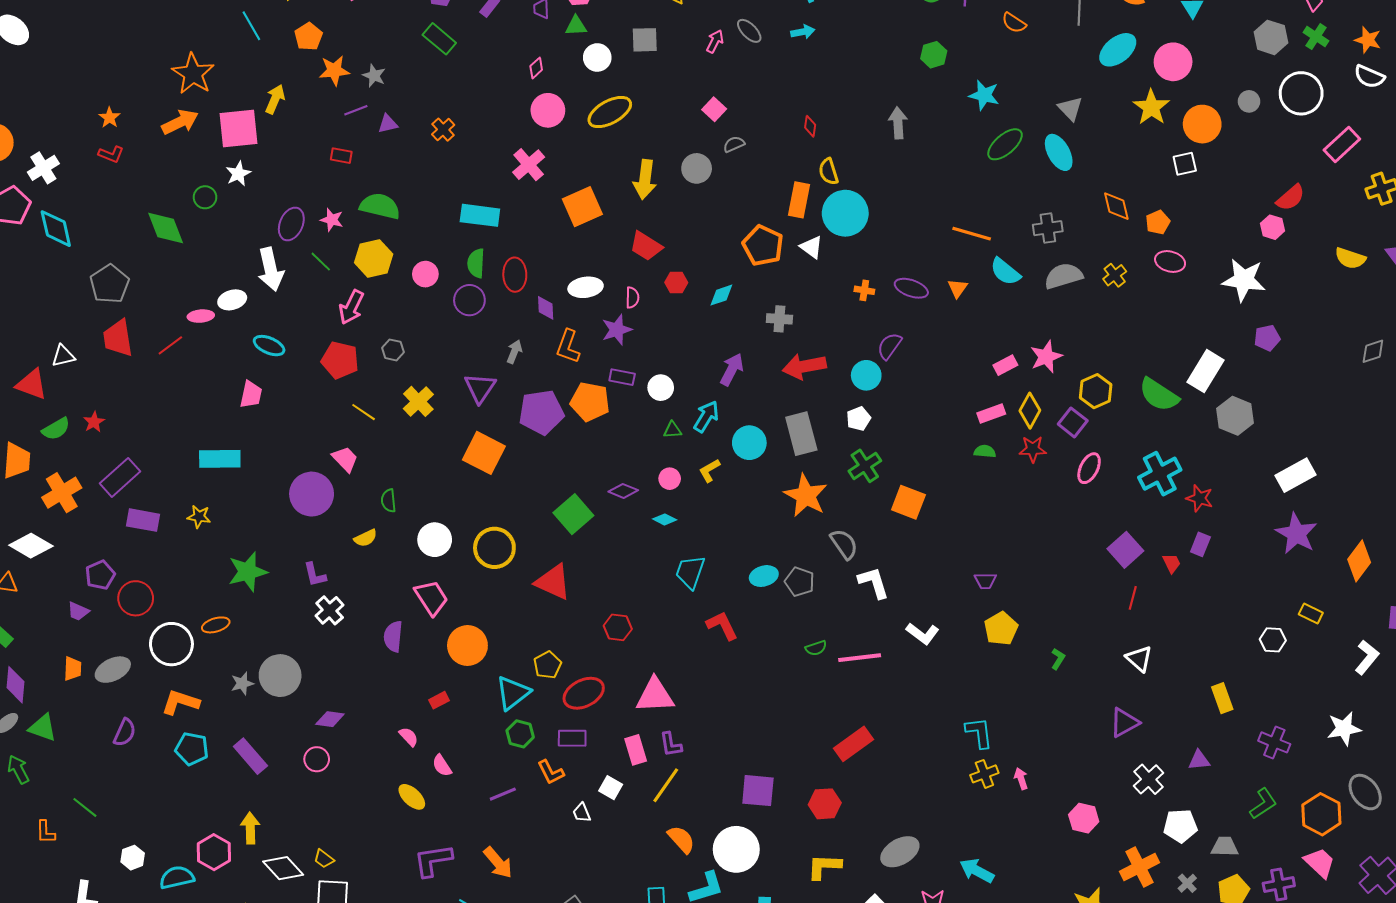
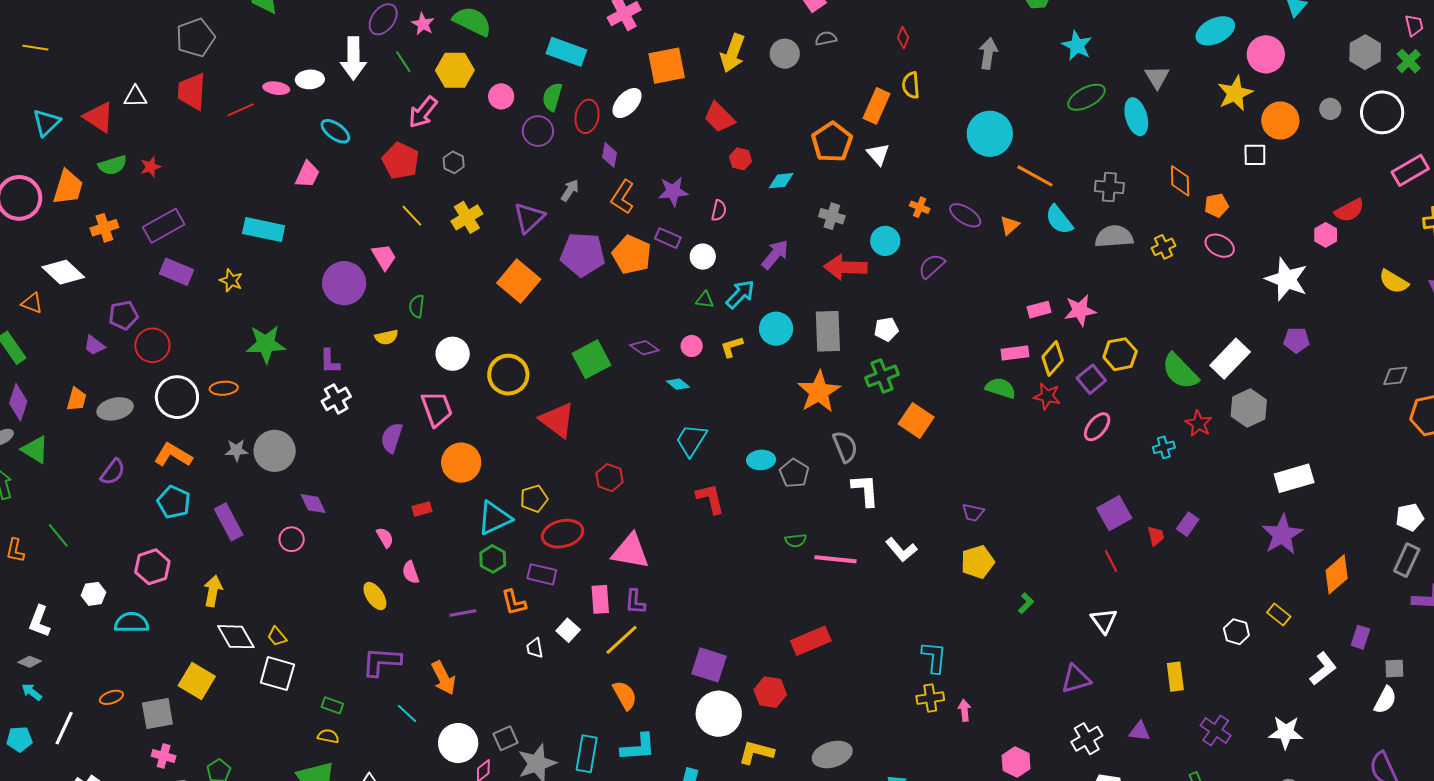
cyan circle: (845, 213) -> (990, 134), moved
white ellipse: (586, 287) -> (627, 103), moved, turned -52
pink semicircle: (632, 298) -> (719, 211), moved
cyan circle: (866, 375) -> (885, 241), moved
green semicircle: (985, 451) -> (1001, 388), size x1.4
cyan cross: (1160, 474) -> (1164, 447), size x0.5
orange cross: (62, 493) -> (104, 228), size x0.7
red star: (1200, 498) -> (1199, 424), moved
red line: (1133, 598) -> (1111, 561), turned -55
purple diamond: (330, 719) -> (313, 504), turned 44
white circle: (736, 849) -> (719, 714), moved
pink hexagon: (214, 852) -> (152, 567), moved

